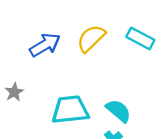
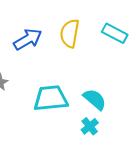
yellow semicircle: (91, 38) -> (70, 33), turned -36

